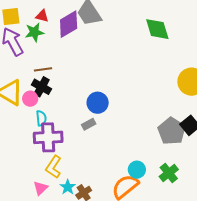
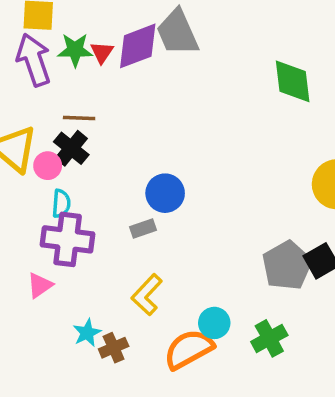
red triangle: (42, 16) -> (102, 52), moved, turned 40
yellow L-shape: (54, 167) -> (147, 295), moved
pink triangle: (41, 188) -> (40, 285), moved

